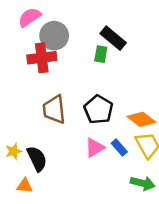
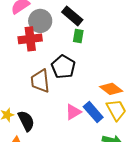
black rectangle: (113, 38) -> (72, 16), moved
black pentagon: (98, 109) -> (63, 67), moved
blue rectangle: (119, 148) -> (93, 112), size x1.5

